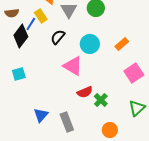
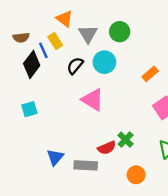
blue line: (31, 24) -> (43, 50), turned -56
cyan circle: (90, 44) -> (104, 62), moved
red semicircle: (85, 92) -> (107, 148), moved
gray rectangle: (67, 122) -> (86, 165), turned -66

